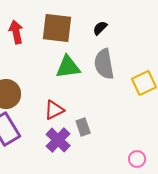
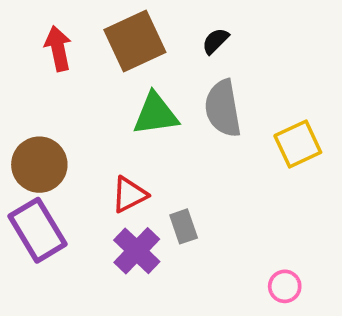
brown square: (57, 28) -> (135, 41), turned -32

